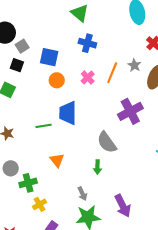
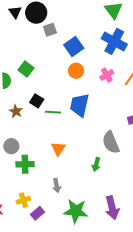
blue cross: (87, 43) -> (114, 41), size x1.4
blue square: (49, 57) -> (74, 46), turned 30
black square: (17, 65) -> (37, 101), moved
gray arrow: (82, 194) -> (57, 186), moved
yellow cross: (40, 204) -> (23, 200), moved

